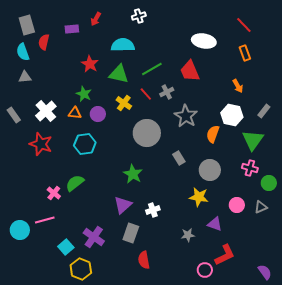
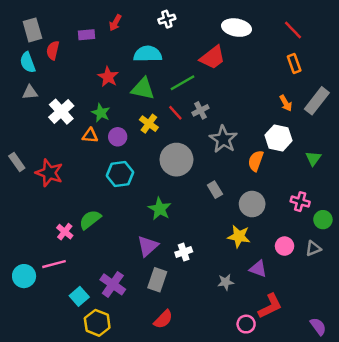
white ellipse: (204, 41) -> (236, 28), moved
red trapezoid: (190, 71) -> (212, 58), moved, turned -105
white cross: (46, 111) -> (61, 112), moved
gray rectangle: (264, 111) -> (317, 101), moved, size x1.6
gray rectangle: (14, 115) -> (17, 162), moved
green triangle: (253, 140) -> (313, 158), moved, size x0.6
cyan hexagon: (85, 144) -> (120, 174), moved
red semicircle: (144, 260) -> (163, 319), moved, turned -126

